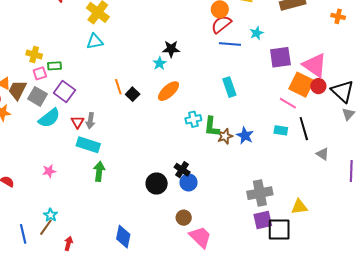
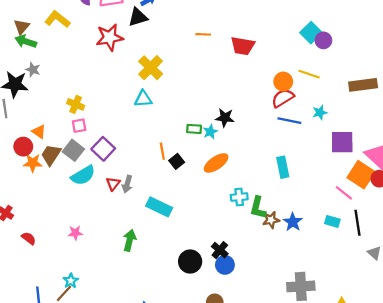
green rectangle: (55, 66) -> (194, 129), moved
brown trapezoid: (17, 90) -> (51, 155), moved
cyan rectangle: (88, 145) -> (159, 207), moved

